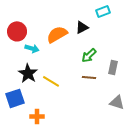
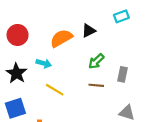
cyan rectangle: (103, 11) -> (121, 16), moved
cyan arrow: (32, 48) -> (44, 63), moved
black star: (28, 73) -> (16, 73), moved

